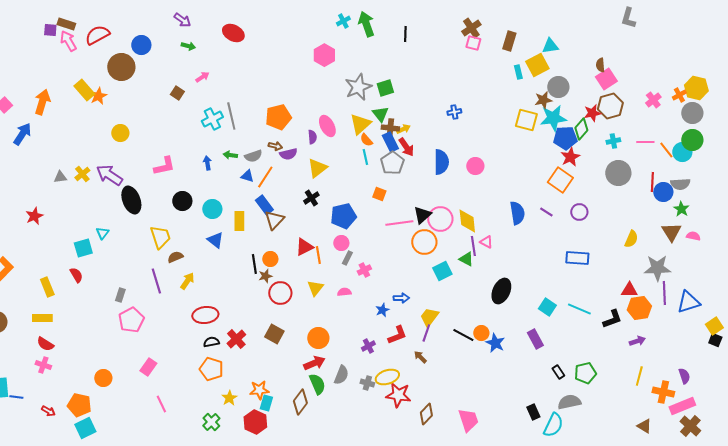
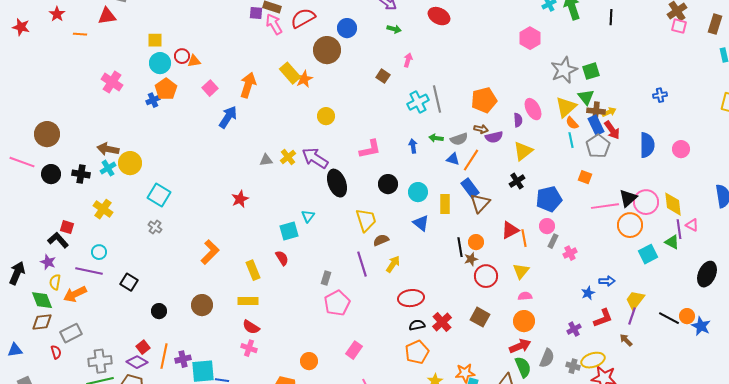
pink arrow: (202, 77) -> (408, 60), turned -40
pink semicircle: (344, 292) -> (525, 296), moved
orange pentagon: (211, 369) -> (417, 352), turned 30

